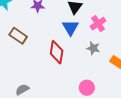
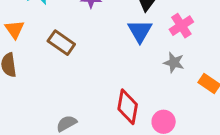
red diamond: (57, 52) -> (128, 107), moved

